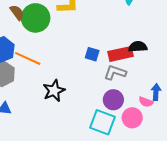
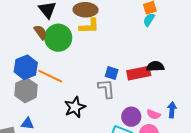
gray L-shape: (115, 73) -> (106, 89), moved, turned 65
pink semicircle: (146, 102) -> (153, 114), moved

